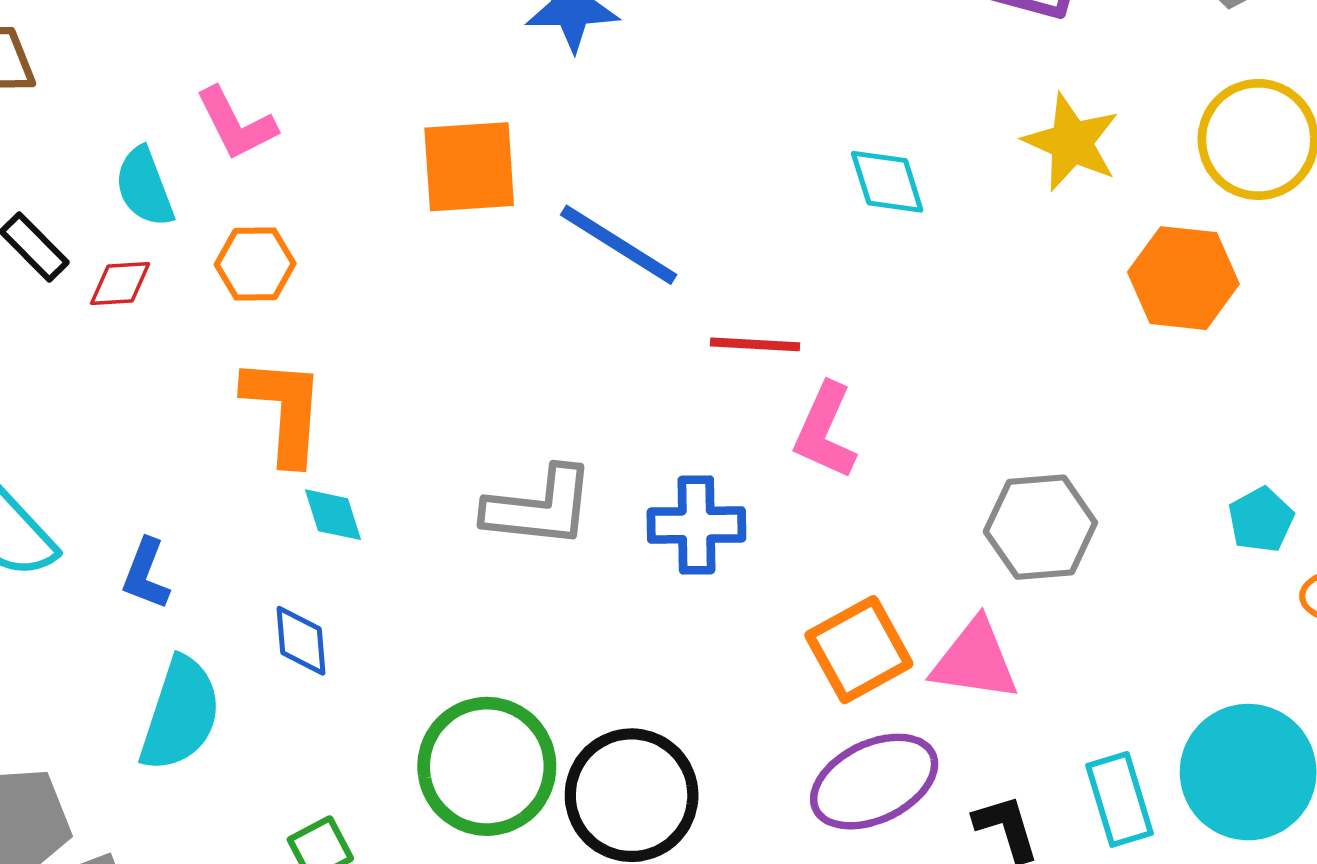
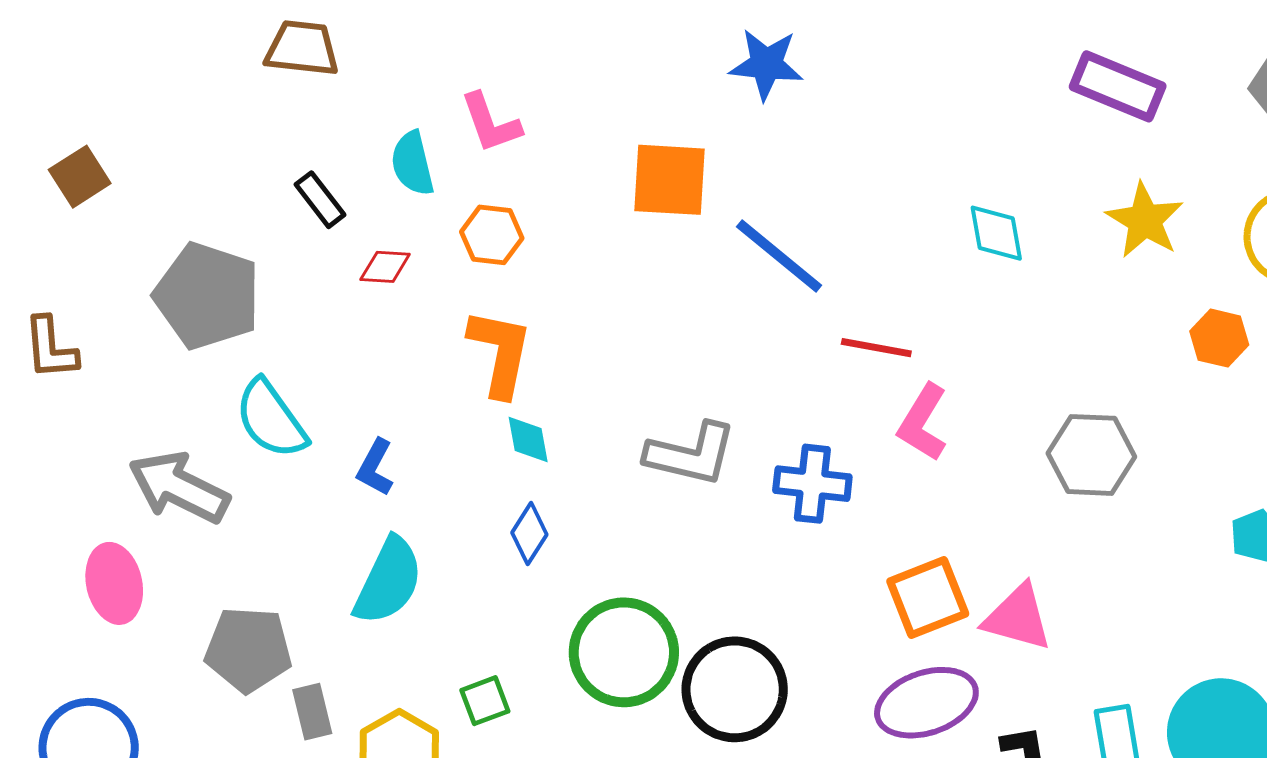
orange hexagon: (1183, 278) -> (1219, 338), size x0.7
red diamond: (120, 283) -> (385, 267), moved
gray hexagon: (1040, 527) -> (1091, 455), moved
blue diamond: (301, 641) -> (529, 534), moved, turned 30

